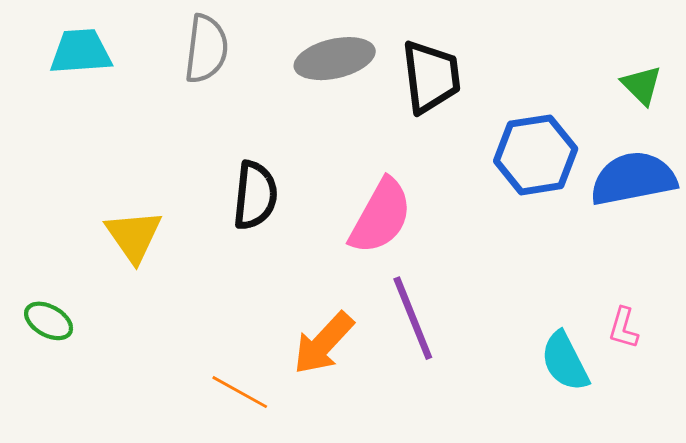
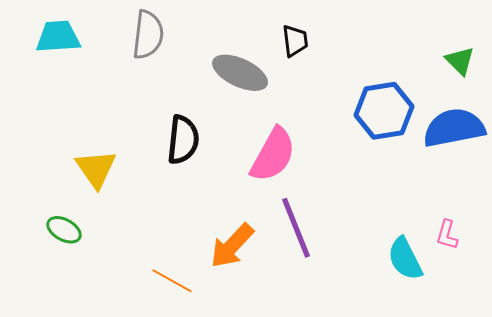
gray ellipse: (335, 59) -> (240, 73), moved, turned 38
black trapezoid: (431, 77) -> (295, 41), moved, size x0.6
green ellipse: (49, 321) -> (64, 230), moved

